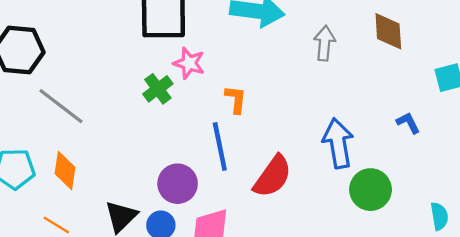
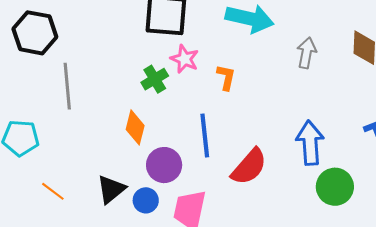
orange L-shape: (236, 99) -> (226, 77), moved
gray line: (61, 106) -> (67, 86), turned 42
orange diamond: (65, 171) -> (135, 127), moved

